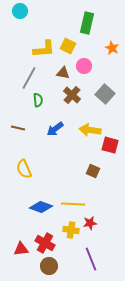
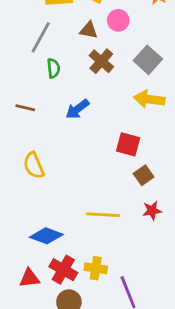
yellow arrow: (90, 130) -> (149, 99), moved
red square: (110, 145) -> (128, 144), moved
brown square: (93, 171) -> (144, 175), moved, turned 32
blue diamond: (41, 207) -> (46, 236), moved
red star: (90, 223) -> (152, 211), moved
yellow cross: (71, 230) -> (96, 268), moved

